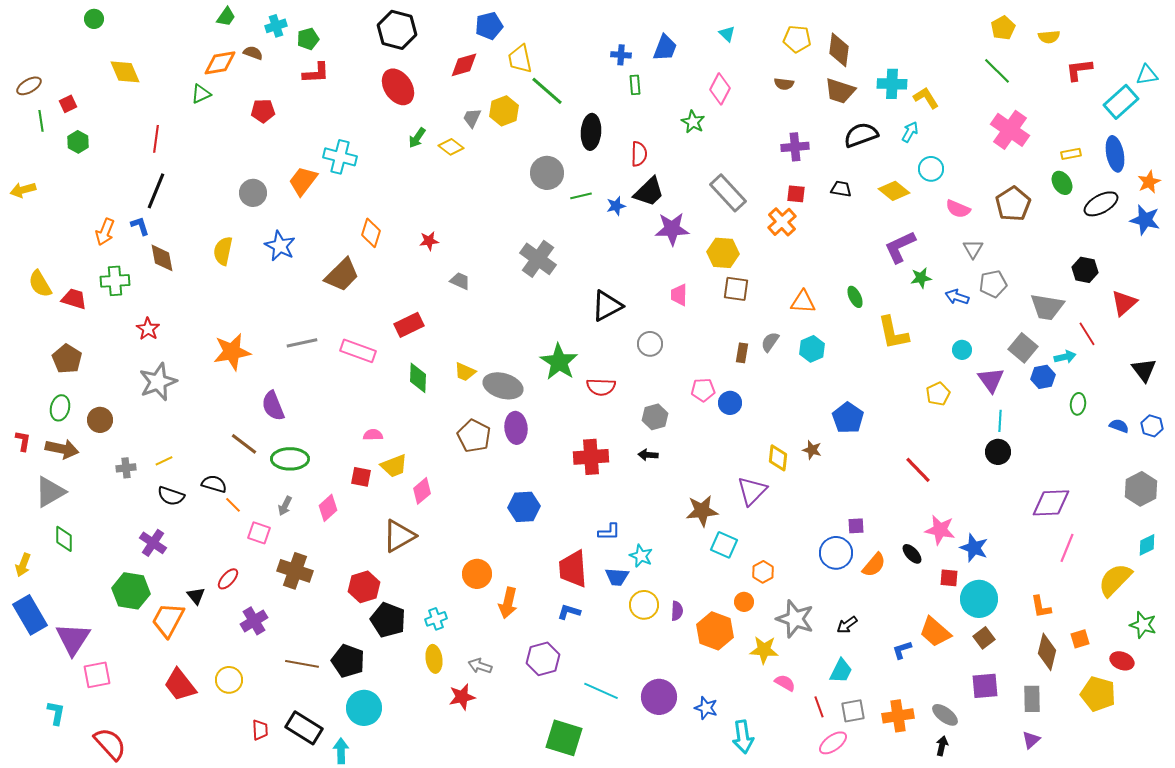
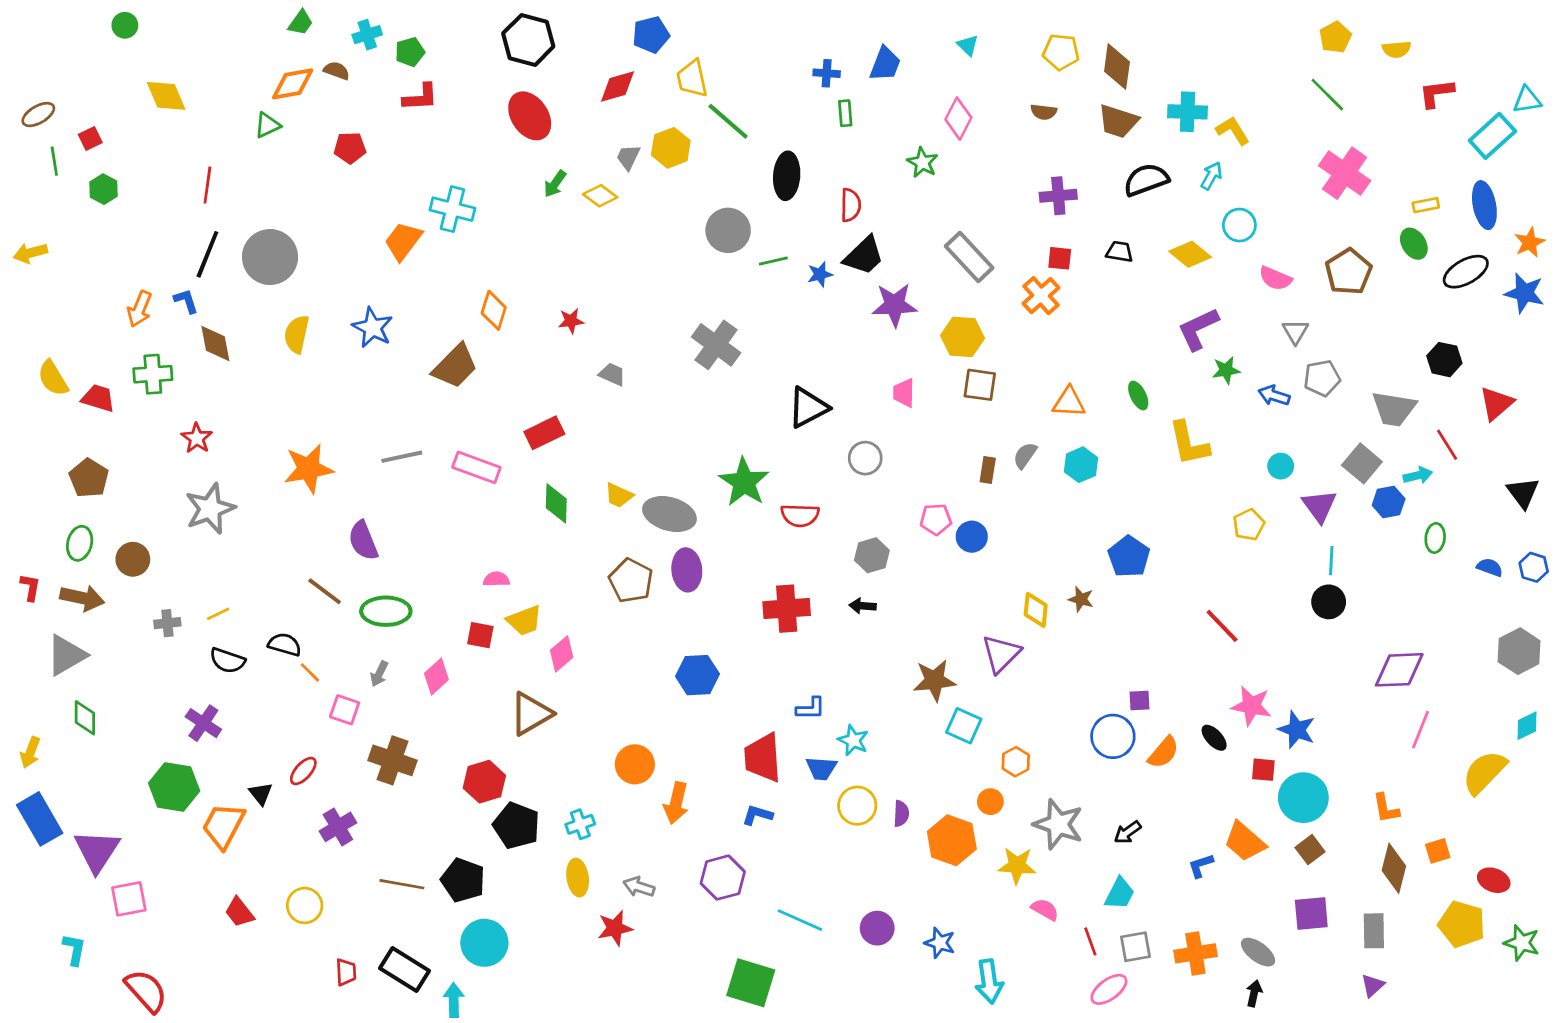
gray circle: (253, 193) -> (270, 257), moved, size x1.5
green star: (1143, 625) -> (1522, 943), moved
red trapezoid: (180, 685) -> (239, 912), size x0.7
purple circle: (659, 697) -> (877, 928), size x0.7

